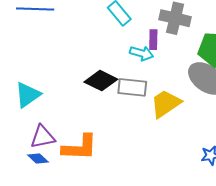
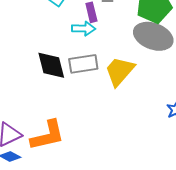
black diamond: (101, 81) -> (51, 65), turned 64

